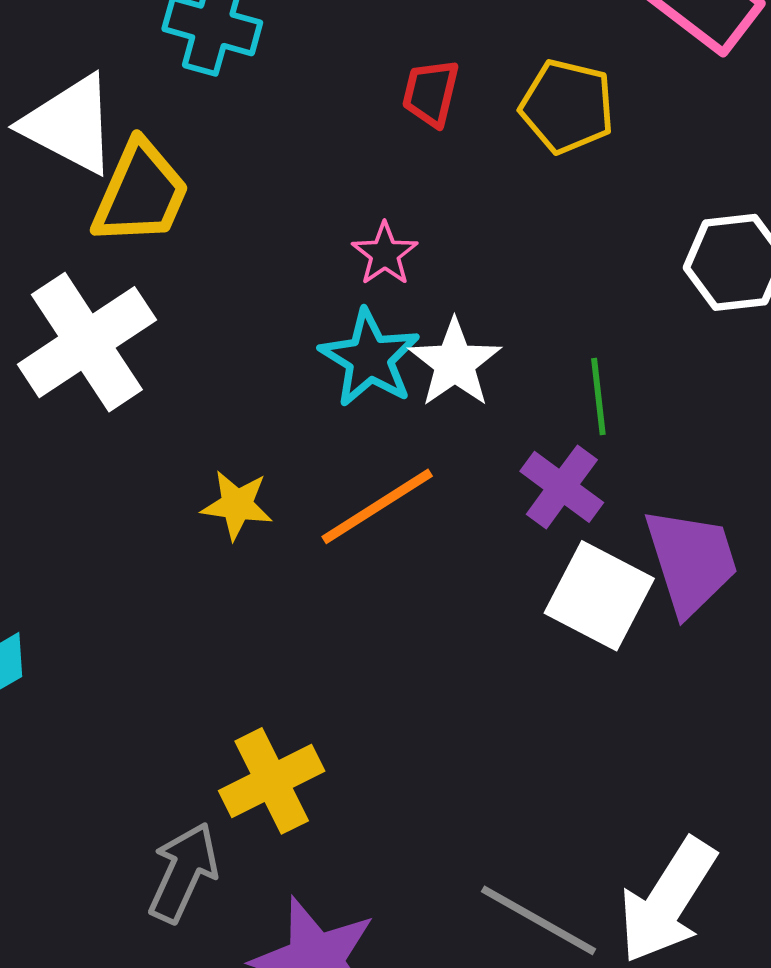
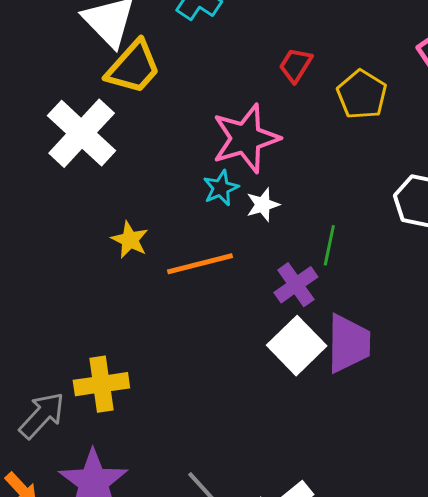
pink star: (385, 254) -> (246, 138), size x2.0
white cross: (87, 342) -> (82, 133), turned -32
cyan star: (370, 358) -> (221, 188), size x0.7
white star: (455, 363) -> (263, 205), size x0.7

